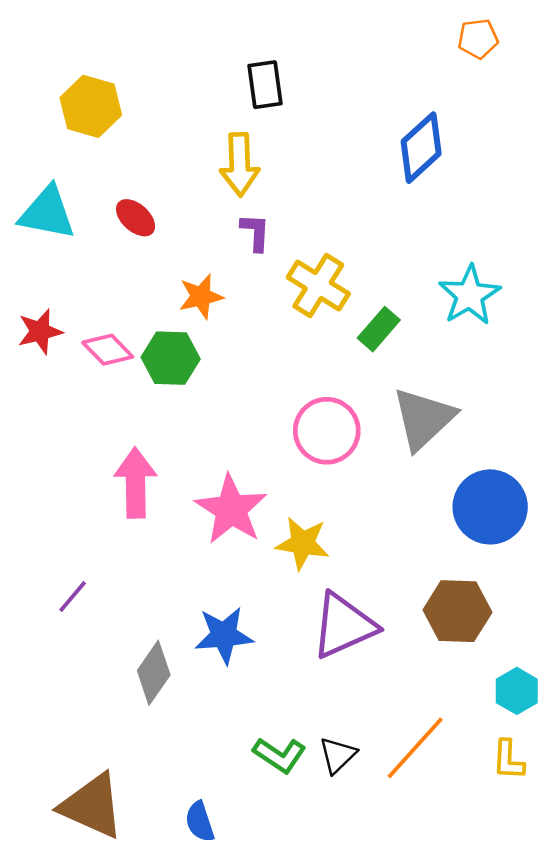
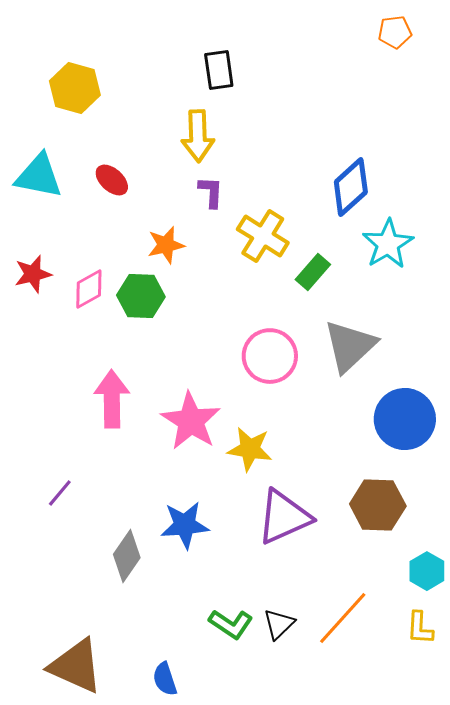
blue diamond: (421, 148) -> (351, 187), moved
pink diamond: (108, 350) -> (89, 289), turned -75

